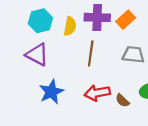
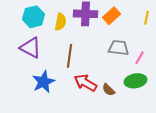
brown line: (91, 54) -> (70, 56), moved
red arrow: (97, 93) -> (86, 83), turned 40

